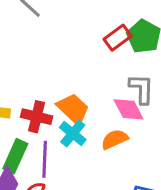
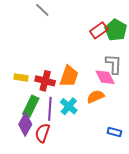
orange trapezoid: (73, 109) -> (69, 76), turned 65
cyan cross: (73, 133) -> (69, 106), moved

